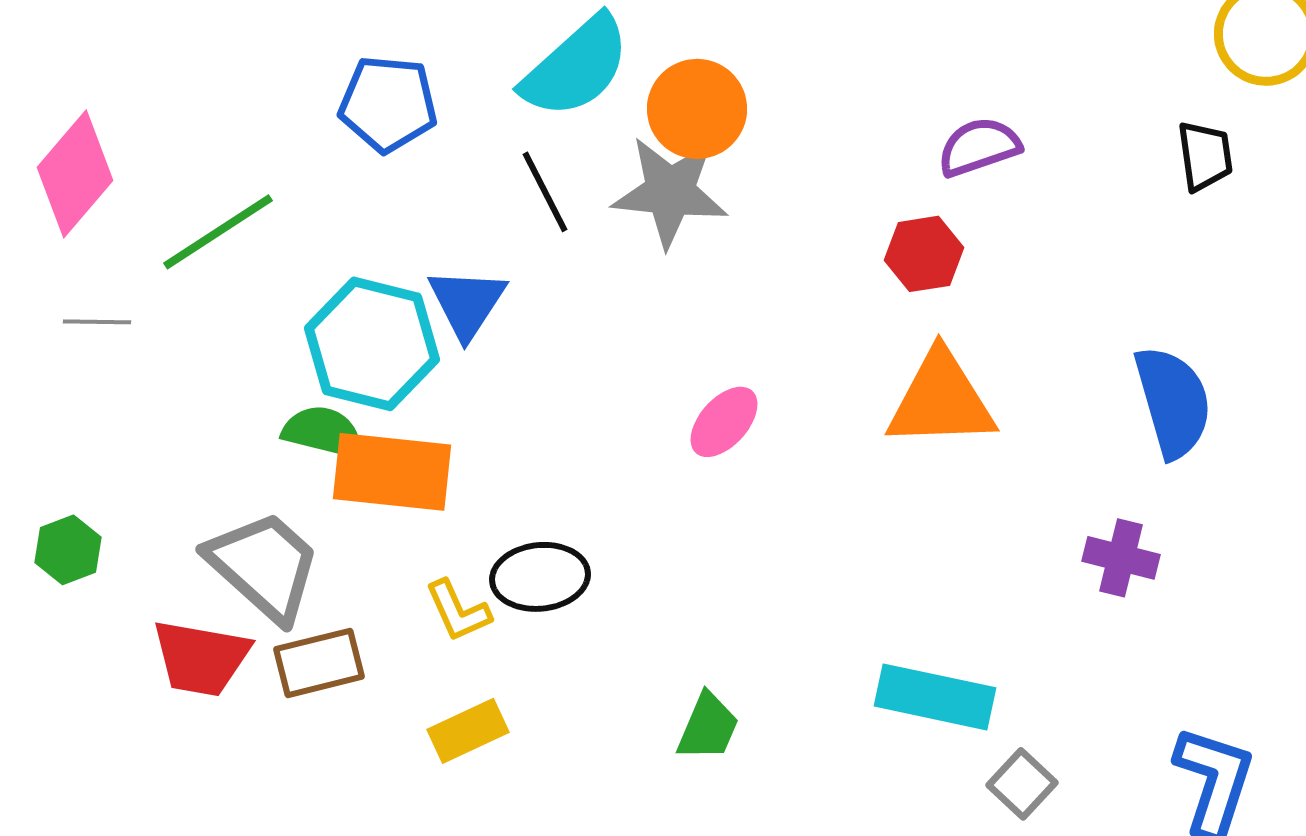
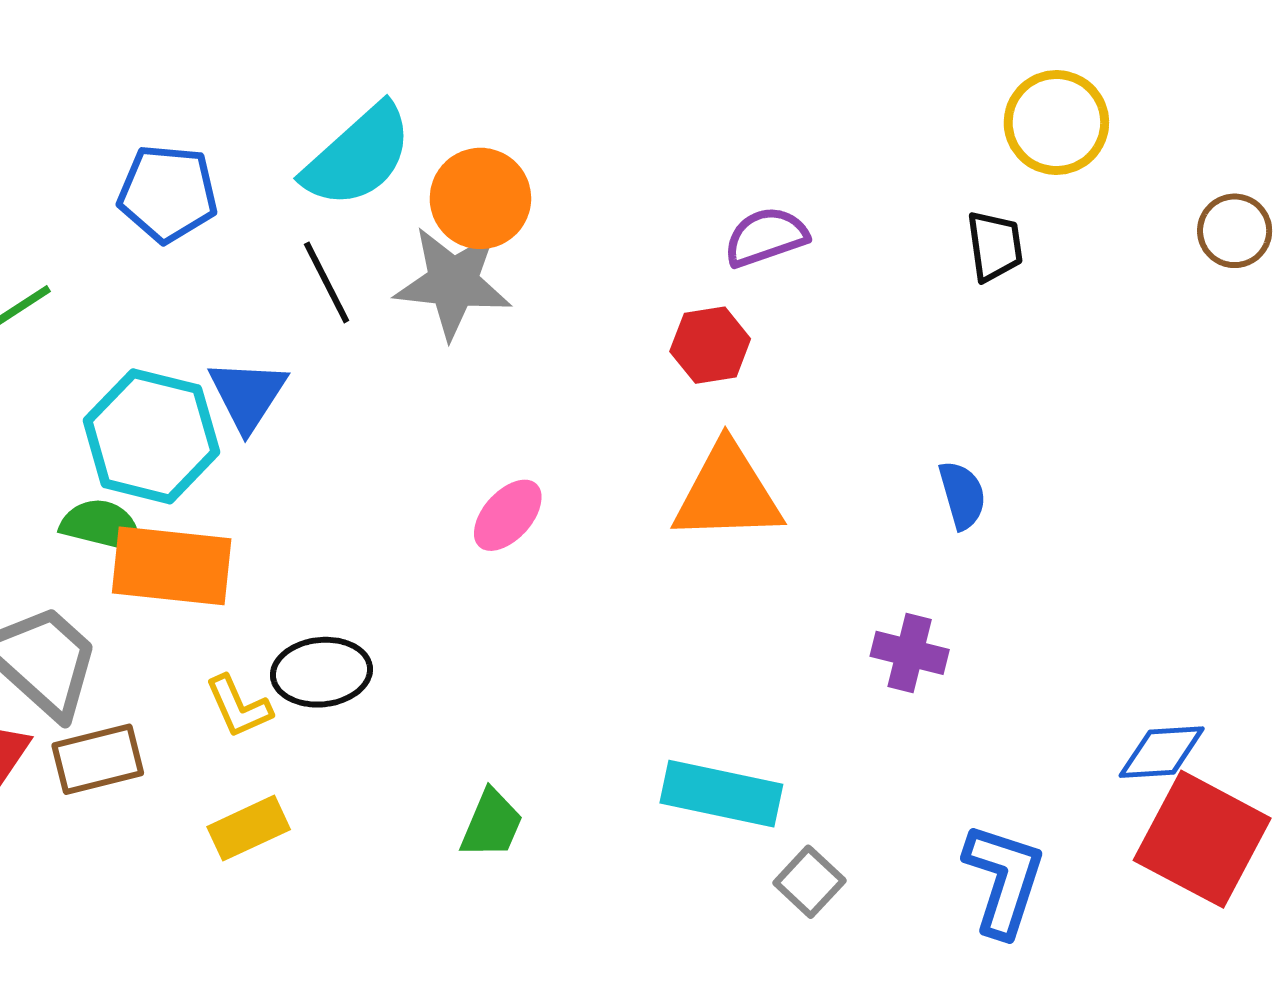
blue semicircle: (1173, 402) -> (962, 495), size x0.6

